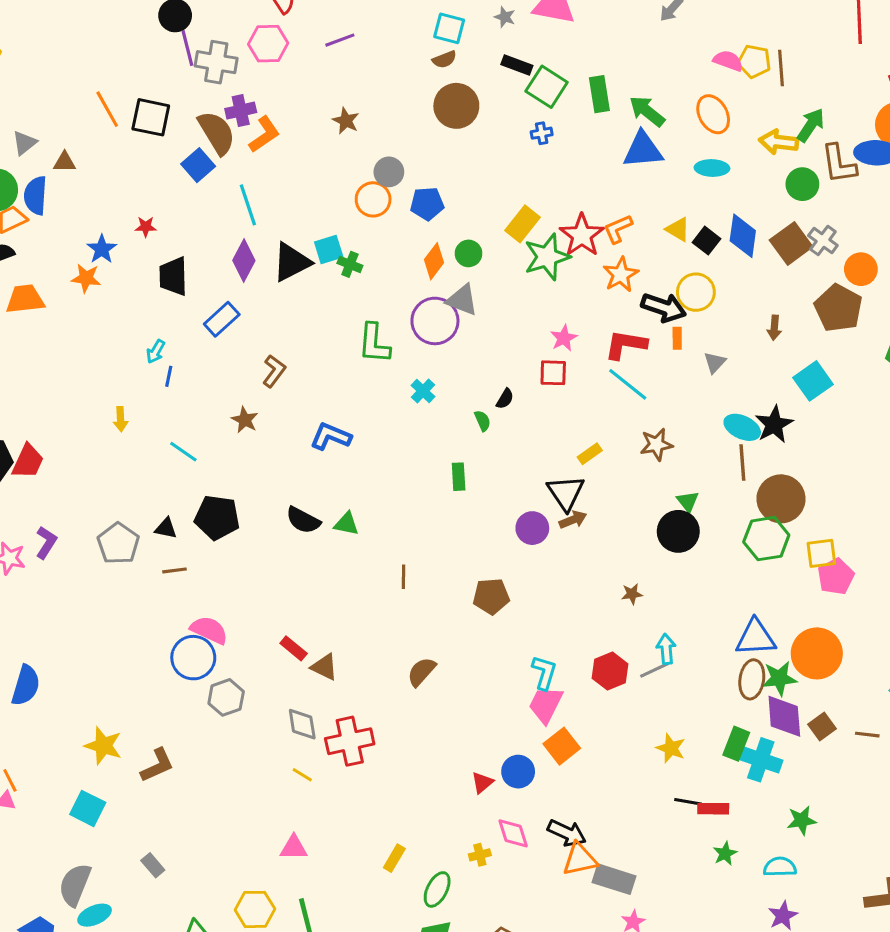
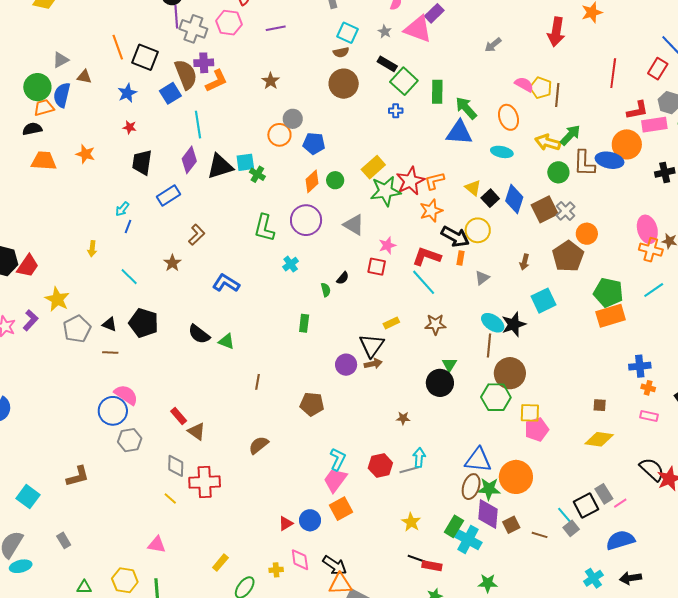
blue star: (102, 249) -> (127, 93), moved
gray triangle: (462, 300) -> (354, 225), moved
yellow star: (103, 746) -> (57, 299), moved

